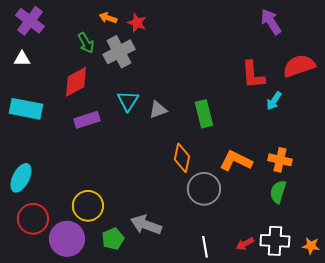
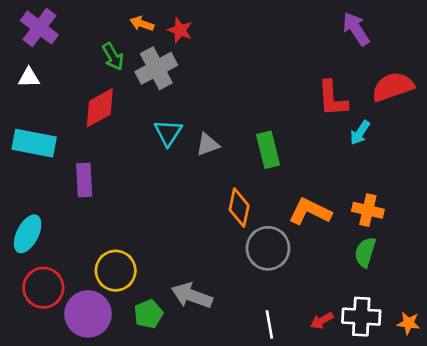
purple rectangle: (87, 120) -> (84, 180), moved, turned -75

